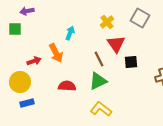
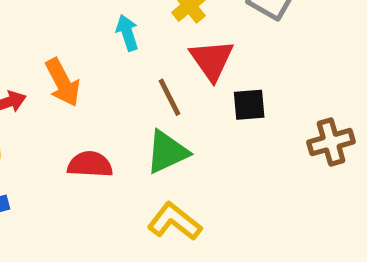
cyan arrow: (70, 33) -> (127, 33), moved, turned -40

